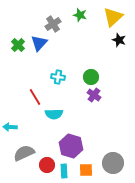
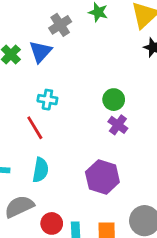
cyan cross: (58, 77) -> (47, 100), moved
cyan semicircle: (54, 114) -> (40, 170), moved, turned -78
purple hexagon: (71, 146) -> (102, 177), moved

